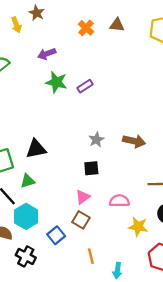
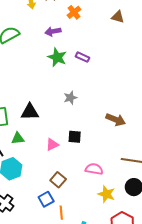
orange cross: (86, 28) -> (74, 12), moved
purple rectangle: (85, 86) -> (82, 57), moved, turned 48
gray star: (96, 140) -> (70, 98), moved
pink triangle: (83, 197) -> (52, 145), moved
blue square: (56, 235) -> (46, 199), moved

